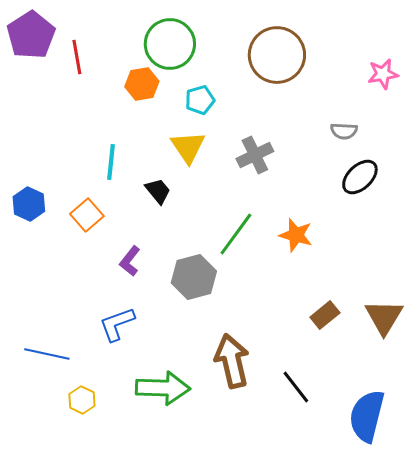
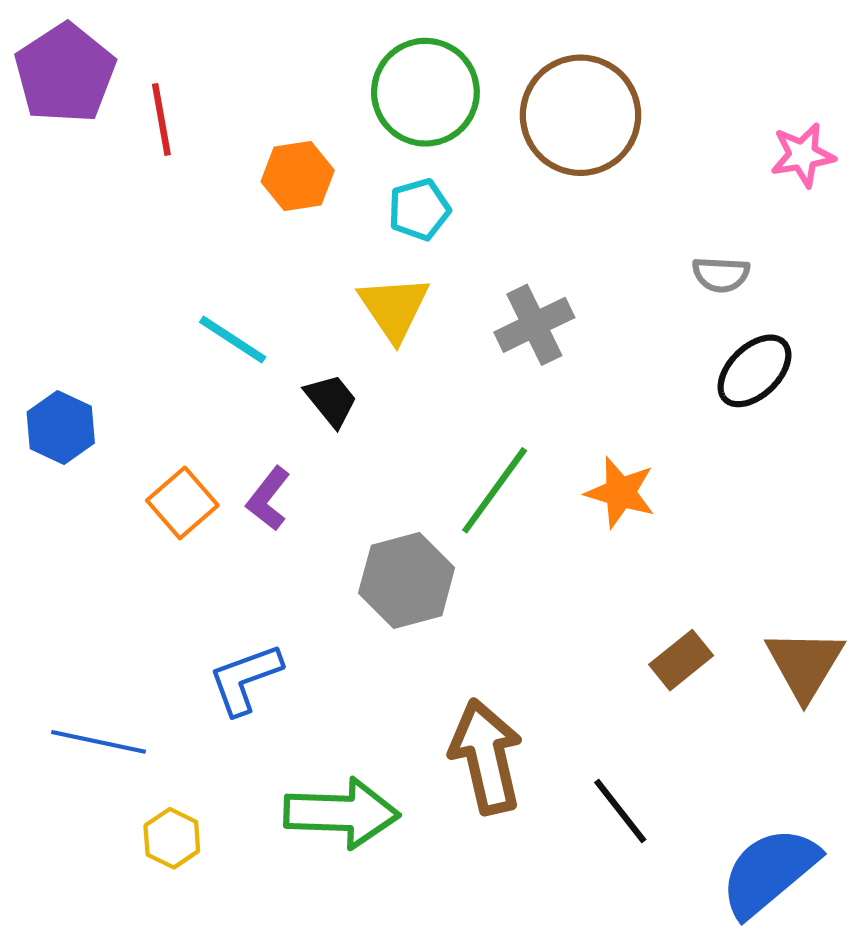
green circle: (170, 44) -> (425, 92), moved
cyan line: (111, 162) -> (233, 339), turned -63
orange square: (87, 215) -> (182, 503), moved
purple L-shape: (130, 261) -> (268, 499), moved
blue semicircle: (367, 416) -> (769, 872), turned 36

